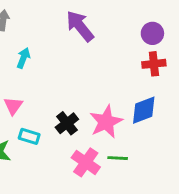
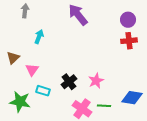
blue diamond: (144, 110) -> (132, 98), moved, turned 30
pink star: (106, 122) -> (96, 81), size x0.7

